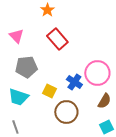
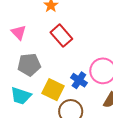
yellow square: (49, 91) -> (53, 90), size x1.5

